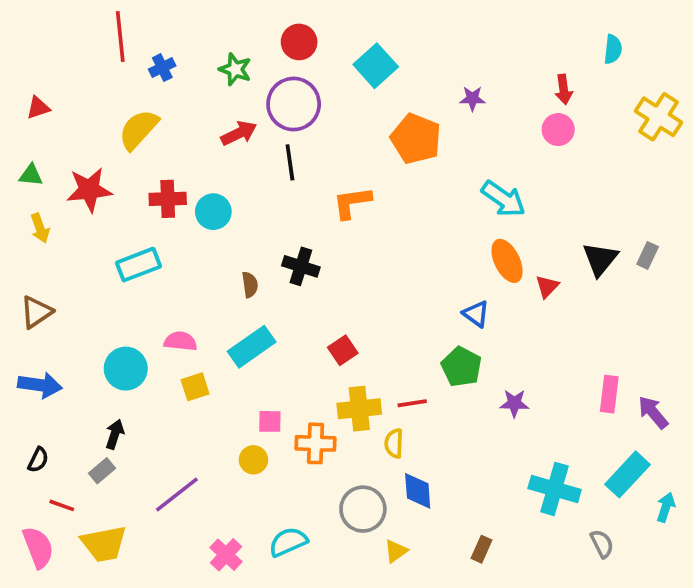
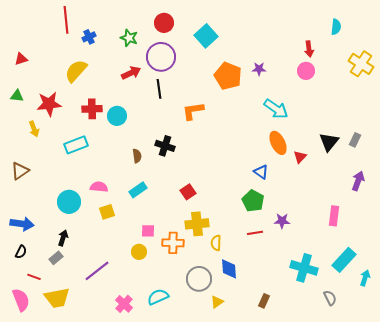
purple star: (472, 99) -> (259, 69), moved
yellow arrow: (40, 228) -> (34, 129), moved
cyan rectangle: (252, 347) -> (138, 190), size x0.7
blue arrow: (40, 385) -> (22, 224), moved
red line: (412, 403) -> (255, 233), moved
purple arrow: (653, 412) -> (358, 181), moved, turned 60

